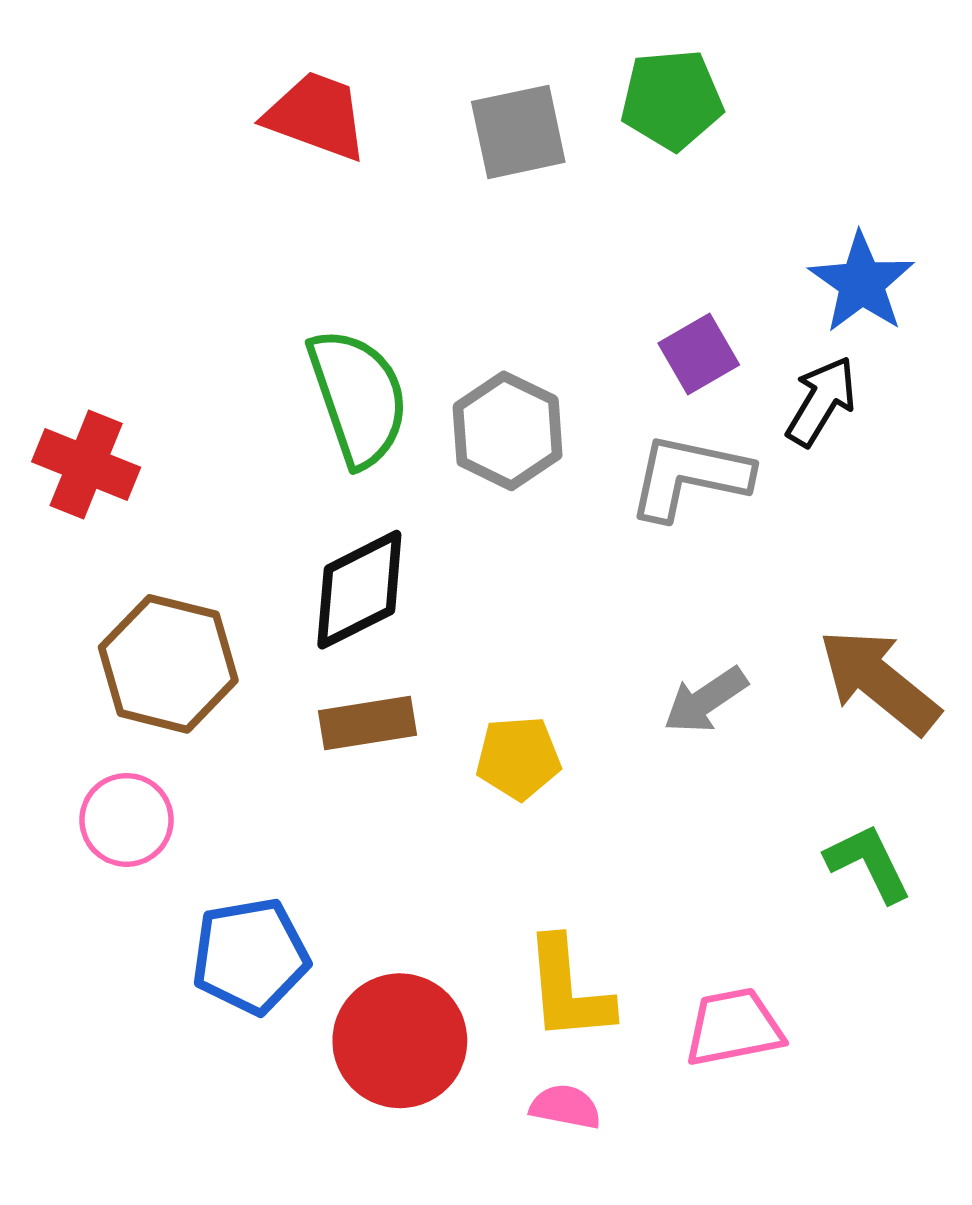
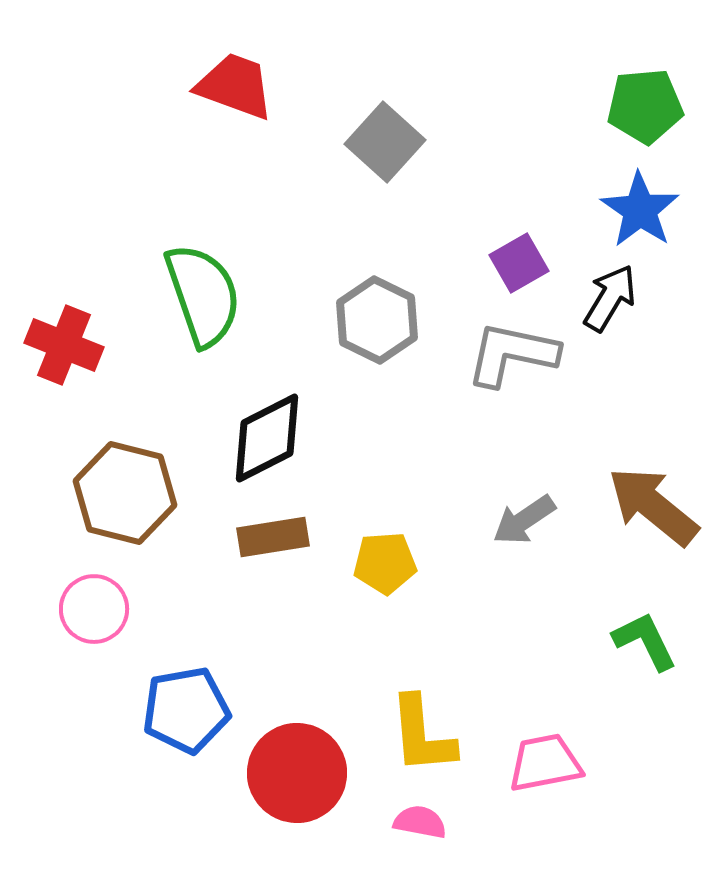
green pentagon: (672, 100) -> (645, 106), moved
gray square: (518, 132) -> (385, 142), moved, turned -36
green semicircle: (358, 397) -> (203, 295), moved

